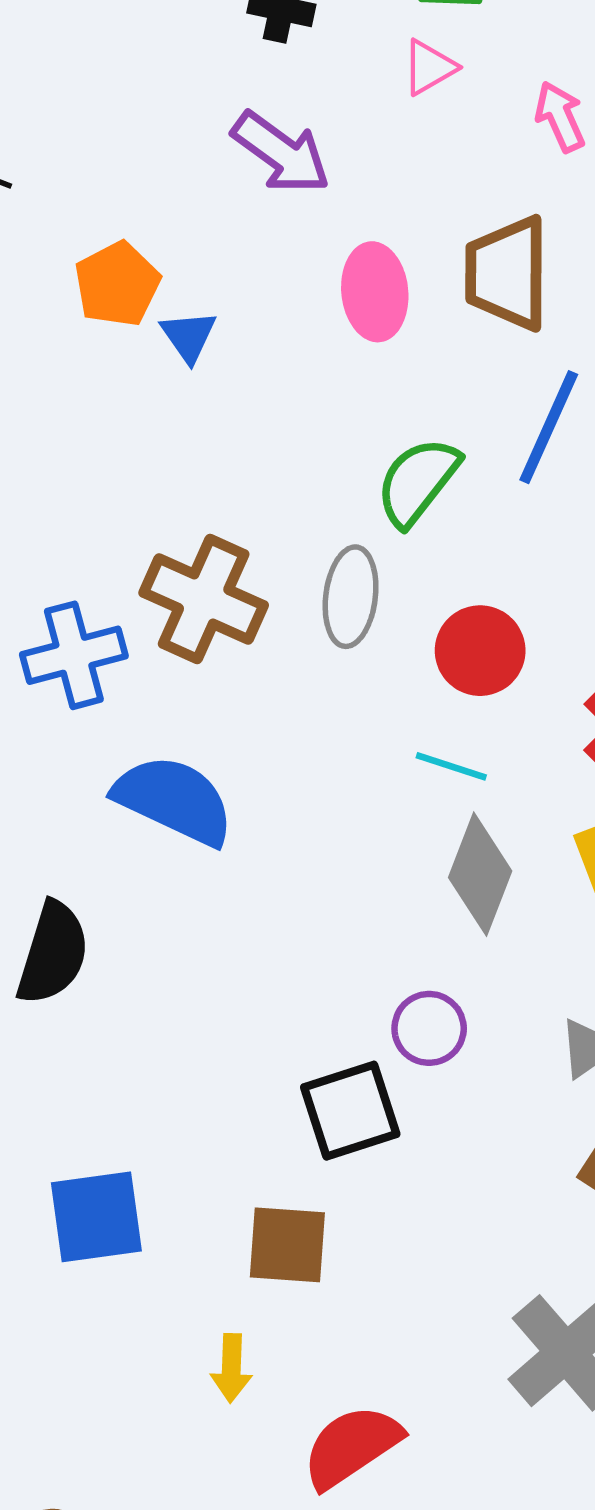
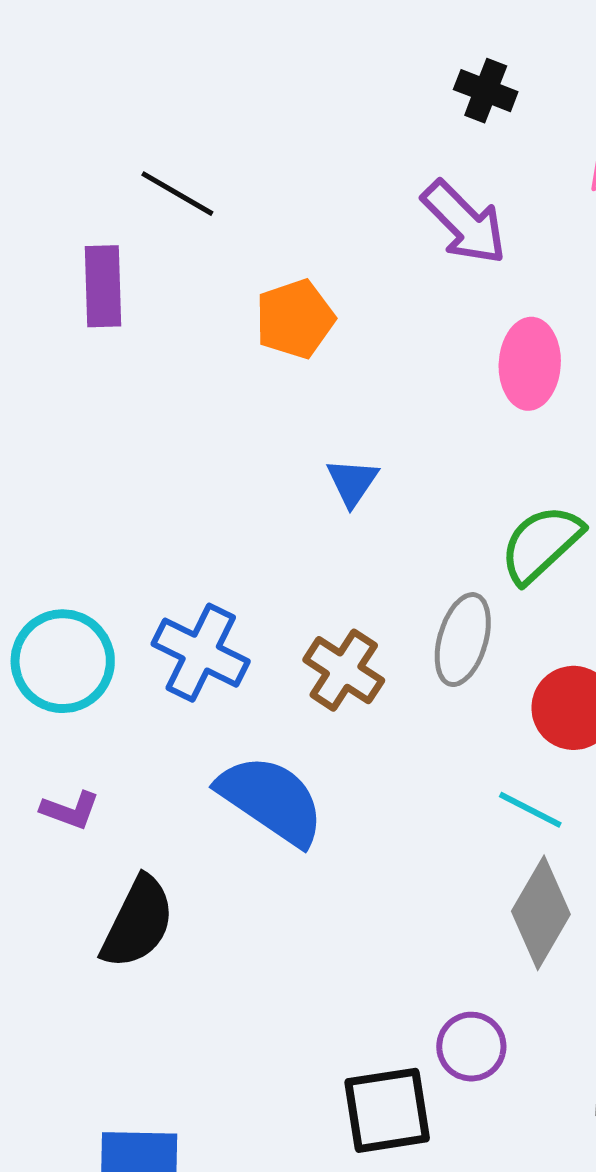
blue triangle: (189, 336) -> (352, 482), moved
brown cross: (204, 599) -> (344, 670), moved, size x0.7
blue cross: (74, 655) -> (201, 653), turned 32

